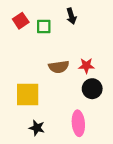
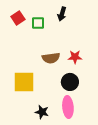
black arrow: (71, 16) -> (62, 14), turned 32
black circle: (92, 89) -> (70, 82), moved
black star: (37, 128) -> (42, 112), moved

